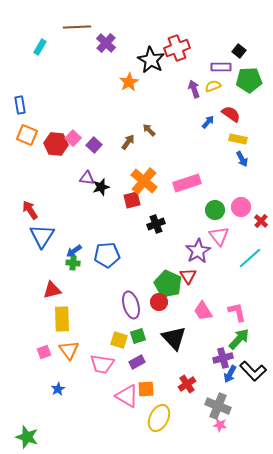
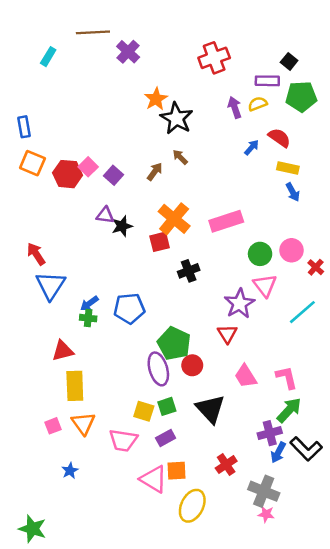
black star: (151, 60) -> (177, 118), moved
green pentagon: (168, 284) -> (174, 344), moved

